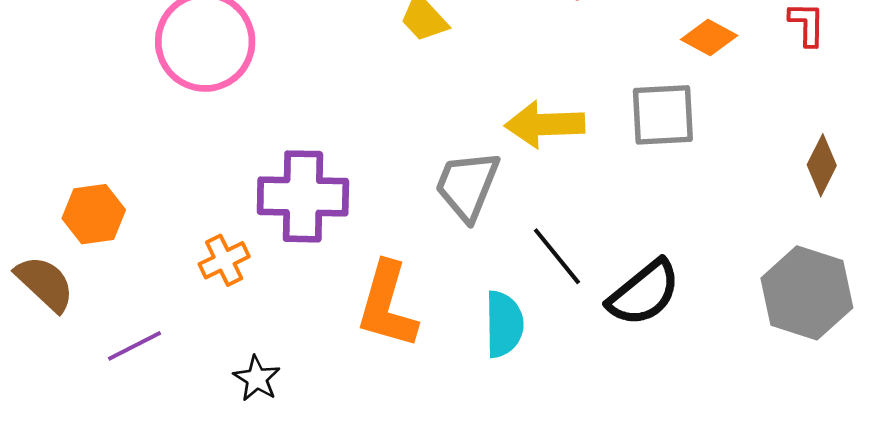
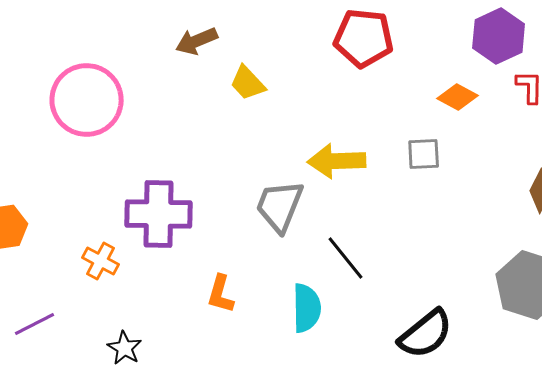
gray square: (663, 115) -> (424, 154), size x0.7
orange cross: (224, 260) -> (101, 261), turned -36
black semicircle: (644, 293) -> (426, 334), moved
orange L-shape: (387, 305) -> (221, 294), size x0.6

